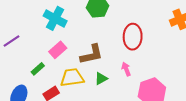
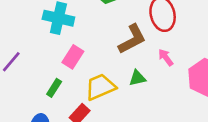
brown L-shape: (92, 54) -> (132, 39), moved
green triangle: (101, 79) -> (137, 78), turned 32

